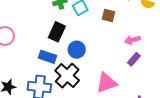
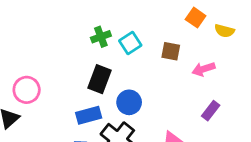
pink arrow: (132, 40) -> (204, 69), moved
blue rectangle: (47, 57) -> (89, 115), turned -30

